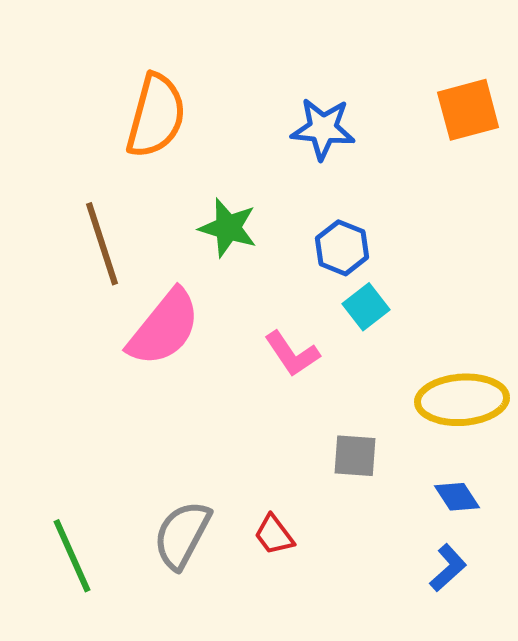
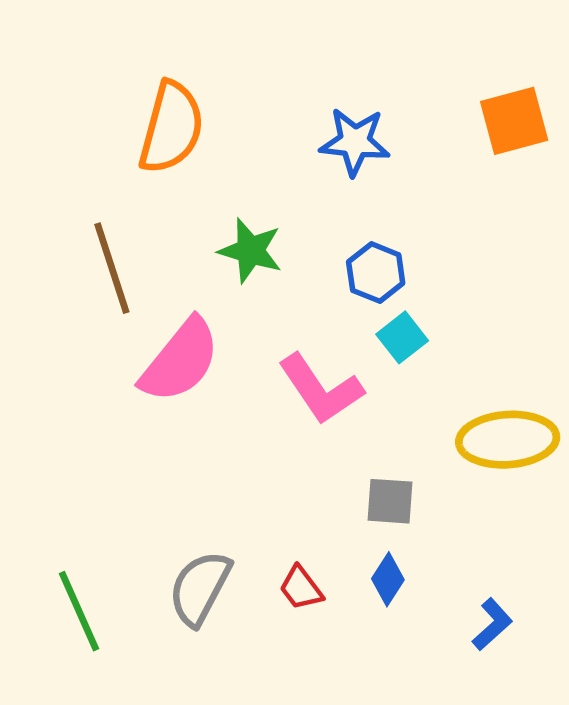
pink L-shape: (292, 354) -> (321, 389), size x1.4
blue diamond: (457, 497) -> (388, 579), moved, turned 66

